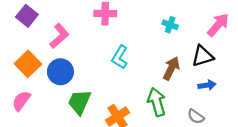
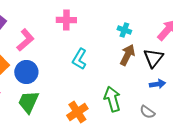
black triangle: (203, 56) -> (153, 58), turned -35
brown arrow: (171, 68) -> (127, 55), moved
green trapezoid: (79, 102) -> (28, 102), moved

